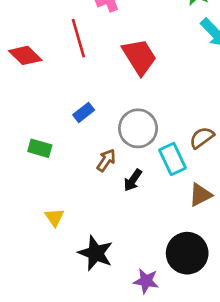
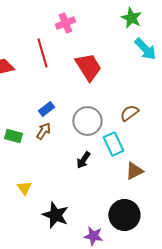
brown semicircle: (202, 138) -> (129, 113), moved
brown arrow: (106, 160) -> (43, 131), moved

